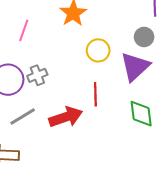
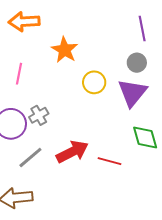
red line: (95, 94) -> (110, 161), moved, turned -65

